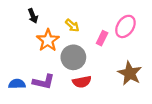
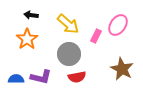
black arrow: (33, 16) -> (31, 15), turned 120
yellow arrow: (72, 25) -> (68, 24), size x1.6
orange star: (48, 40) -> (27, 39), moved

